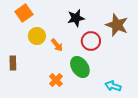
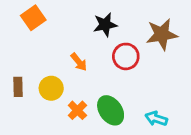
brown star: (117, 25) -> (162, 34), turned -30
yellow circle: (37, 36) -> (51, 88), moved
green ellipse: (80, 67) -> (111, 110), moved

